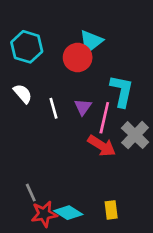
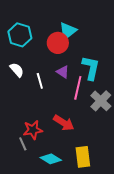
purple triangle: (83, 107) -> (63, 72), moved, turned -32
red arrow: (102, 146) -> (64, 123), moved
yellow rectangle: (111, 210) -> (83, 157), size x1.5
red star: (44, 214) -> (33, 130), moved

